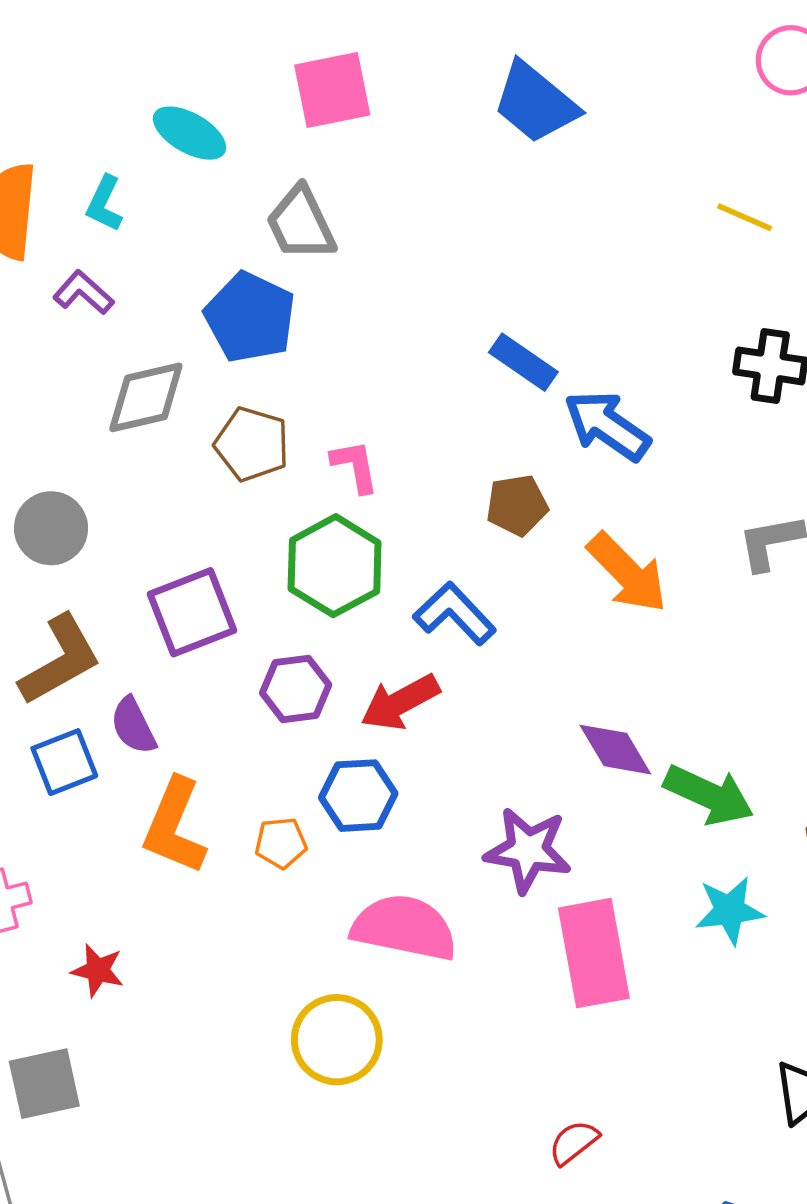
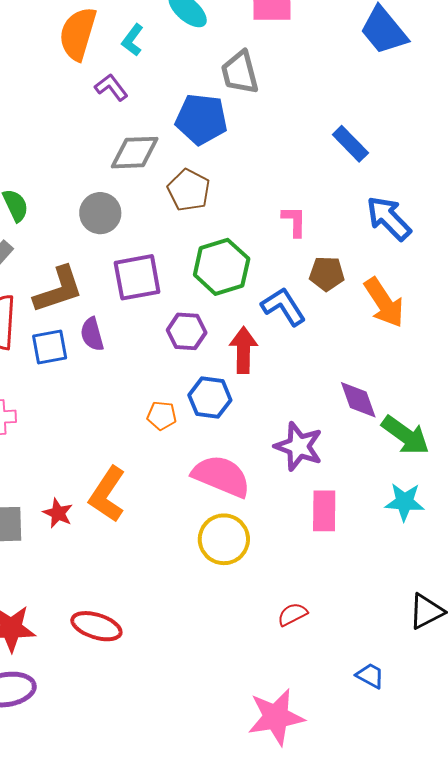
blue pentagon: (250, 317) -> (201, 119), turned -30
blue rectangle: (523, 362) -> (350, 144), moved
pink L-shape: (355, 466) -> (294, 221), moved
brown pentagon: (517, 505) -> (327, 274), moved
gray circle: (51, 528) -> (100, 213), moved
red arrow: (400, 702) -> (243, 350), turned 108
orange L-shape: (175, 826) -> (107, 494), moved
pink rectangle: (594, 953) -> (324, 511), size x0.7
red star: (98, 970) -> (58, 513), moved
yellow circle: (337, 1040) -> (224, 539), moved

